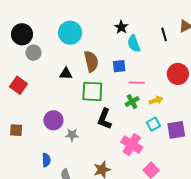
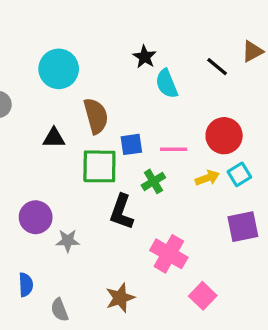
black line: (164, 34) -> (217, 67), turned -32
blue square: (119, 66) -> (131, 144), moved
red circle: (178, 74) -> (224, 136), moved
green cross: (132, 102) -> (153, 181), moved
cyan square: (153, 124) -> (239, 174), moved

